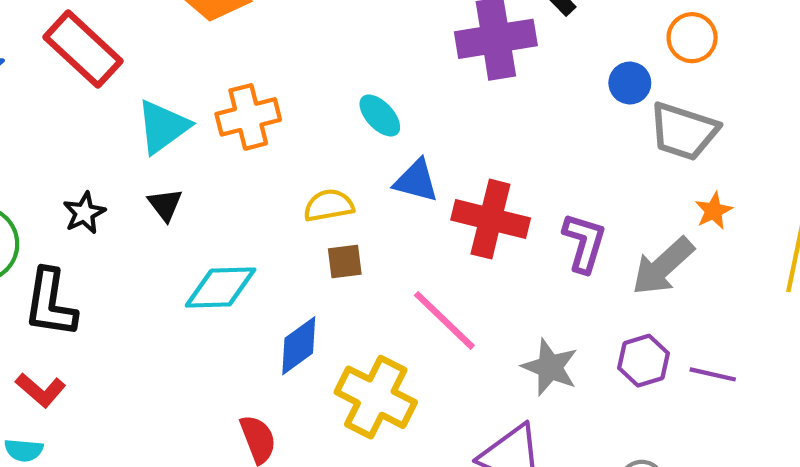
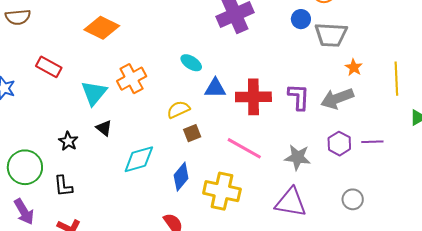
red rectangle: (83, 49) -> (49, 67), size x0.7
gray arrow: (663, 266) -> (337, 98), turned 36
black L-shape: (50, 303) -> (63, 186), size x0.7

